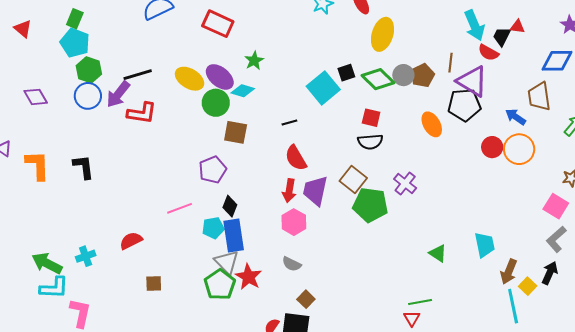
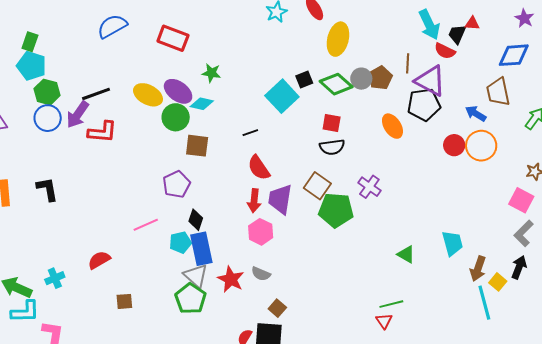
green star: (254, 61) -> (211, 73), turned -30
red star: (248, 277) -> (231, 279), moved

